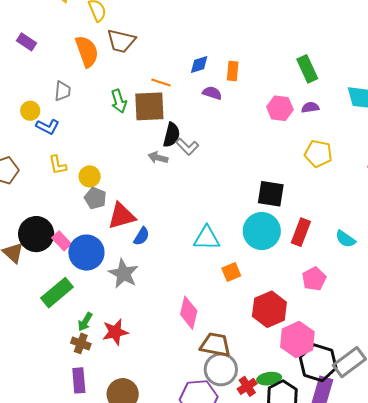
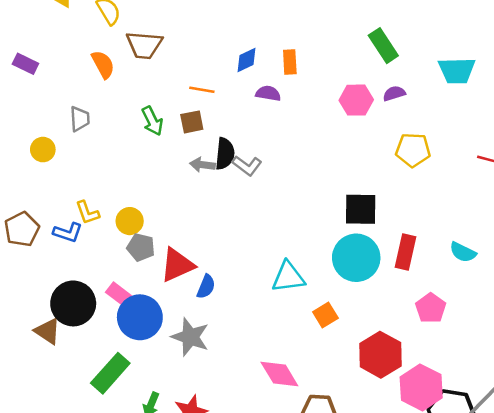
orange semicircle: (87, 51) -> (103, 64), size x0.7
brown square: (149, 106) -> (192, 122), size x0.6
blue L-shape: (48, 127) -> (68, 232), moved
gray arrow: (158, 158) -> (202, 165), moved
pink rectangle: (62, 241) -> (119, 294), moved
pink diamond: (189, 313) -> (279, 374), turned -36

